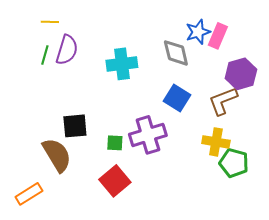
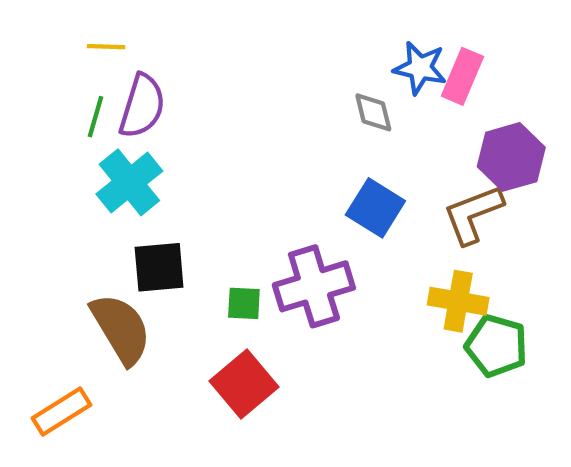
blue star: (198, 32) -> (420, 68), turned 30
gray diamond: (176, 53) -> (373, 112), size x0.7
cyan cross: (122, 64) -> (129, 182), moved, turned -32

